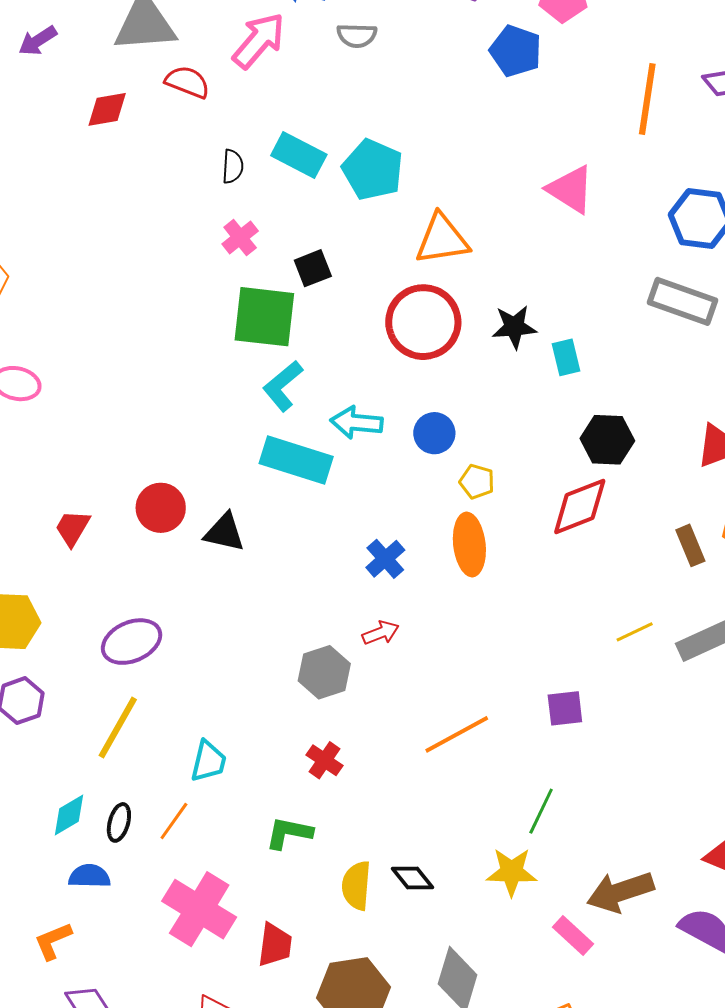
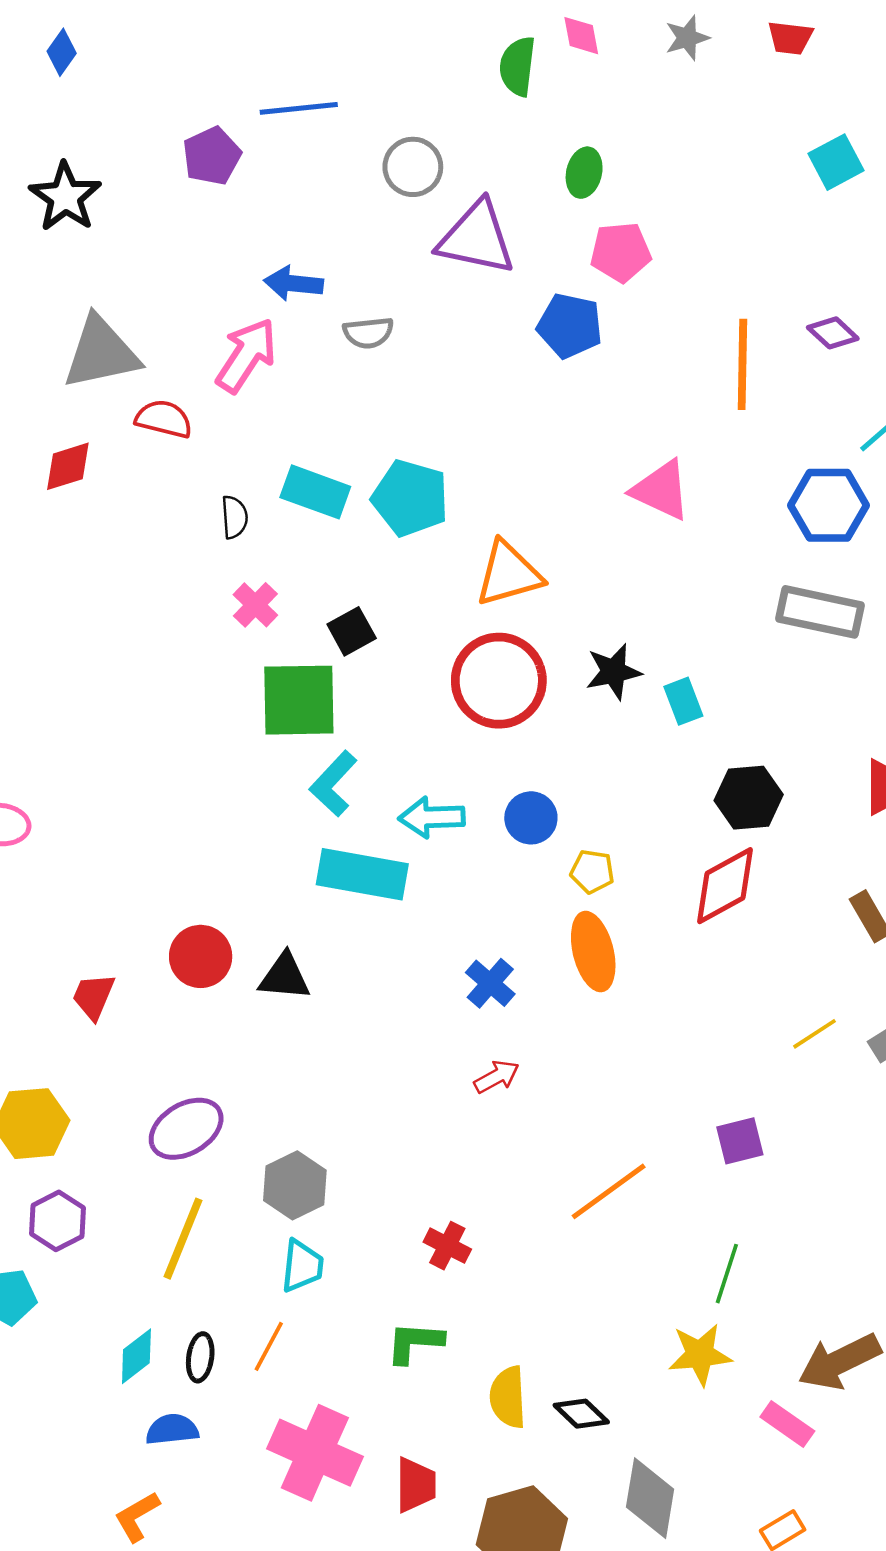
gray hexagon: (324, 672) -> (295, 1185), moved
black diamond: (412, 878) -> (581, 1414), moved

